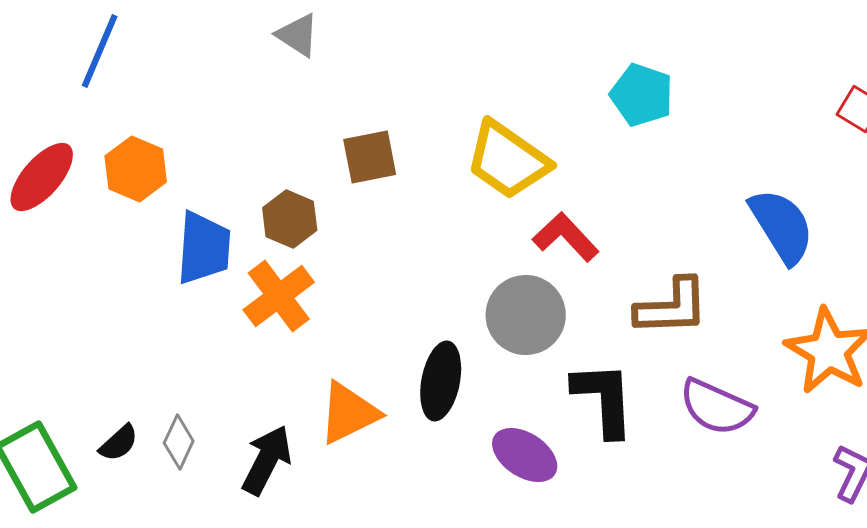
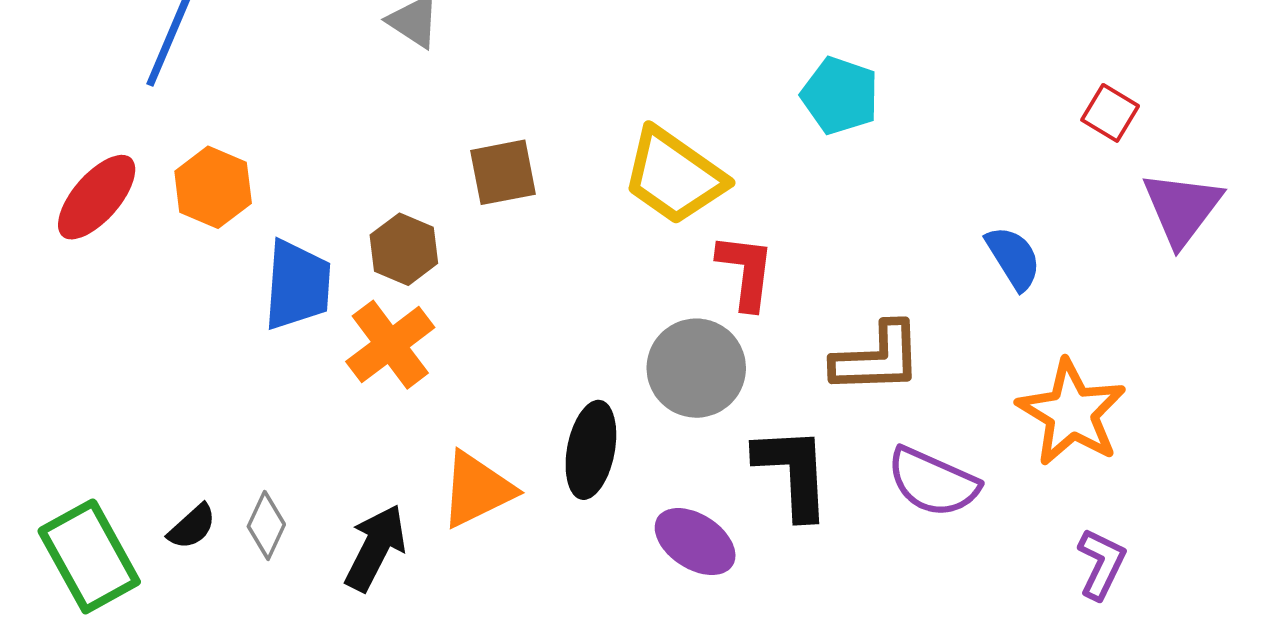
blue semicircle: (782, 226) -> (1013, 258), size x0.7
red L-shape: (566, 237) -> (746, 271), turned 50

